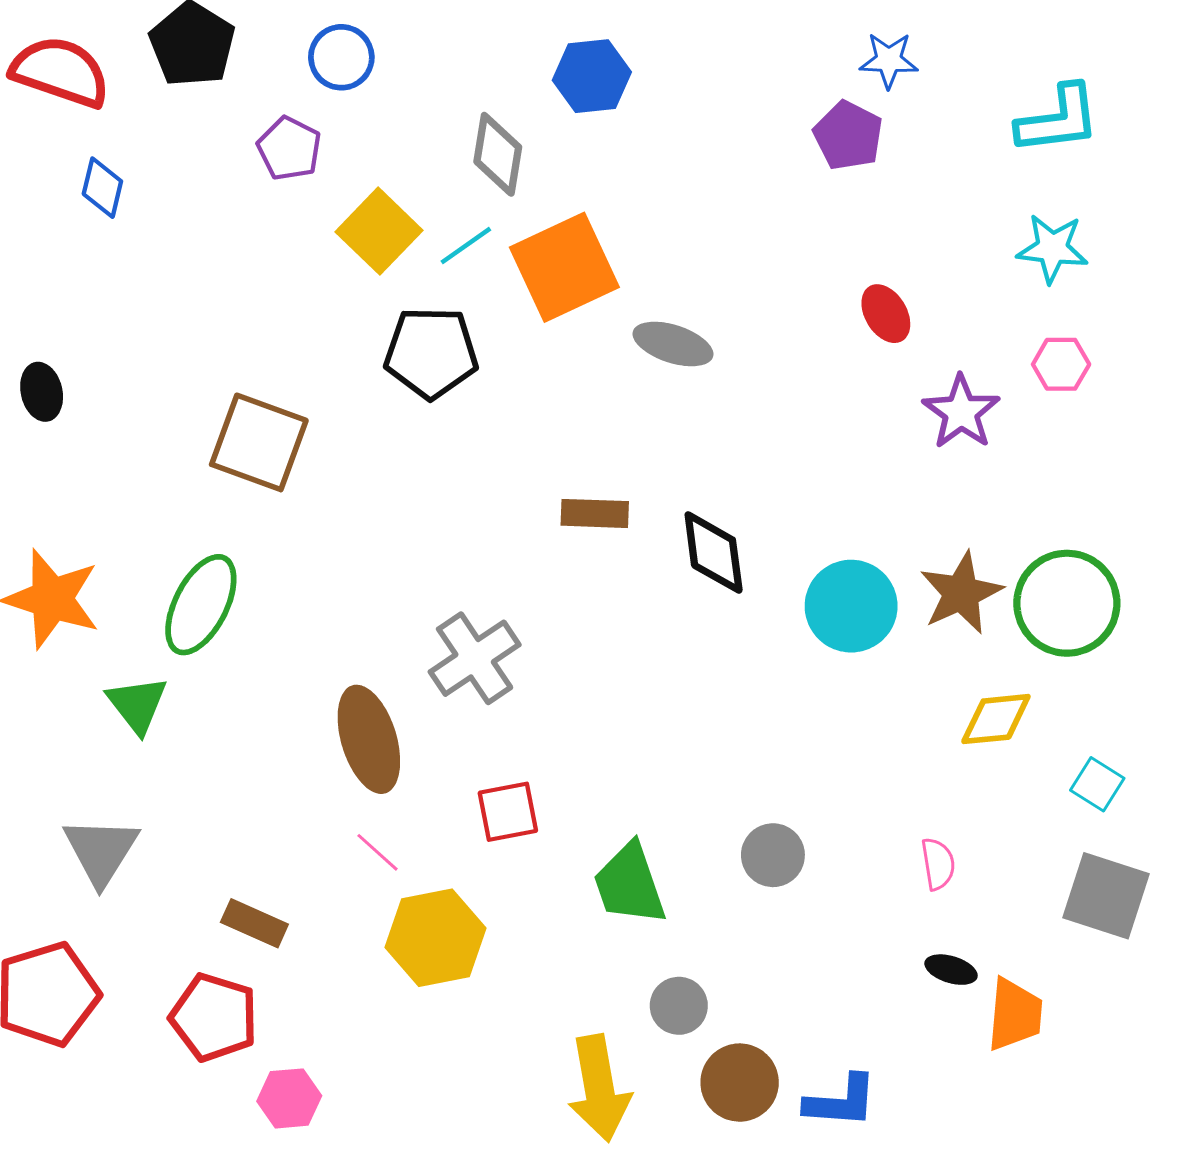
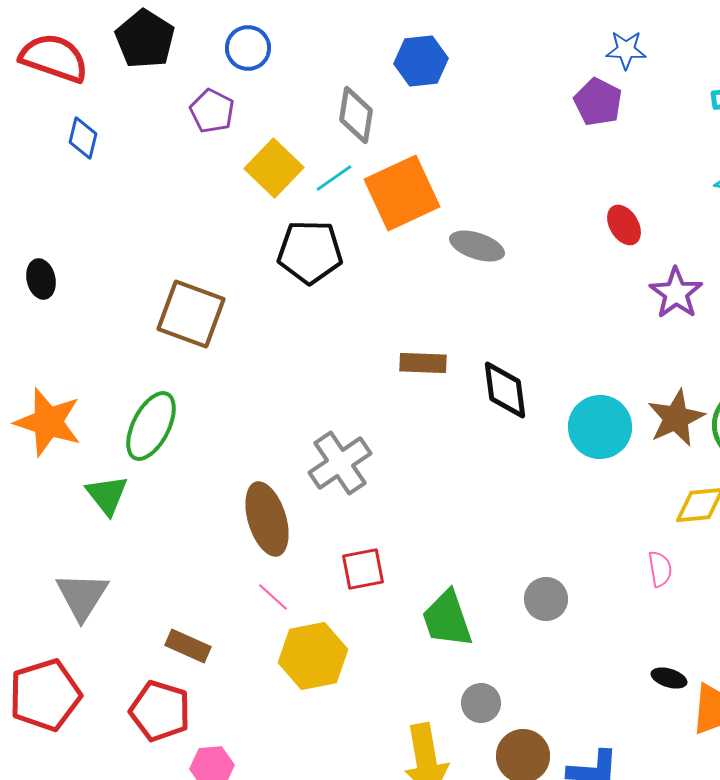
pink semicircle: (938, 864) -> (660, 569), moved

